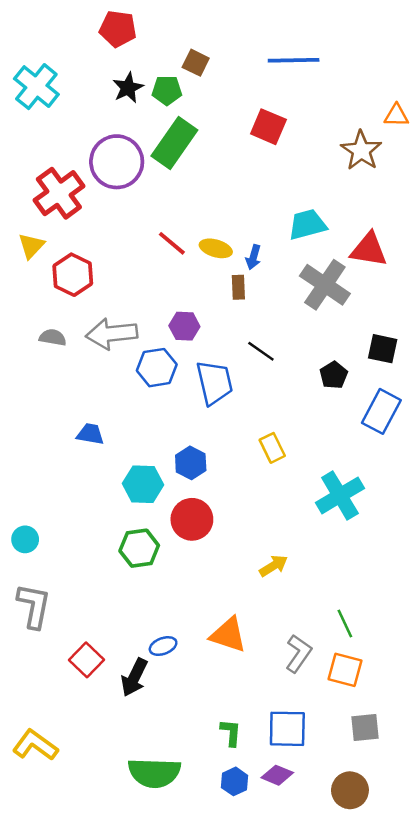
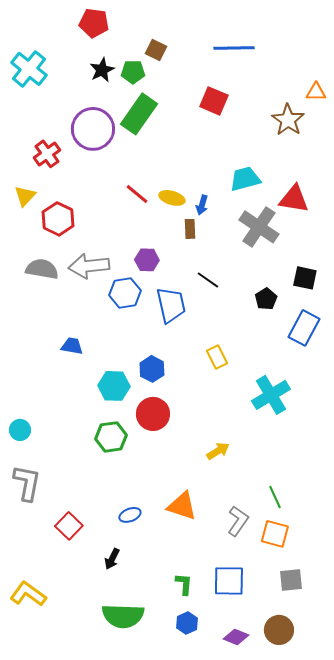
red cross: (59, 193) -> (47, 154), size x0.7
gray semicircle: (53, 337) -> (42, 269), size x1.5
black arrow: (134, 677) -> (112, 559), moved, size x0.7
purple diamond: (277, 775) -> (236, 637), moved

